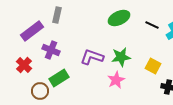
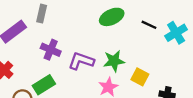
purple cross: (51, 50) -> (51, 50), moved
yellow square: (153, 66) -> (140, 77), moved

